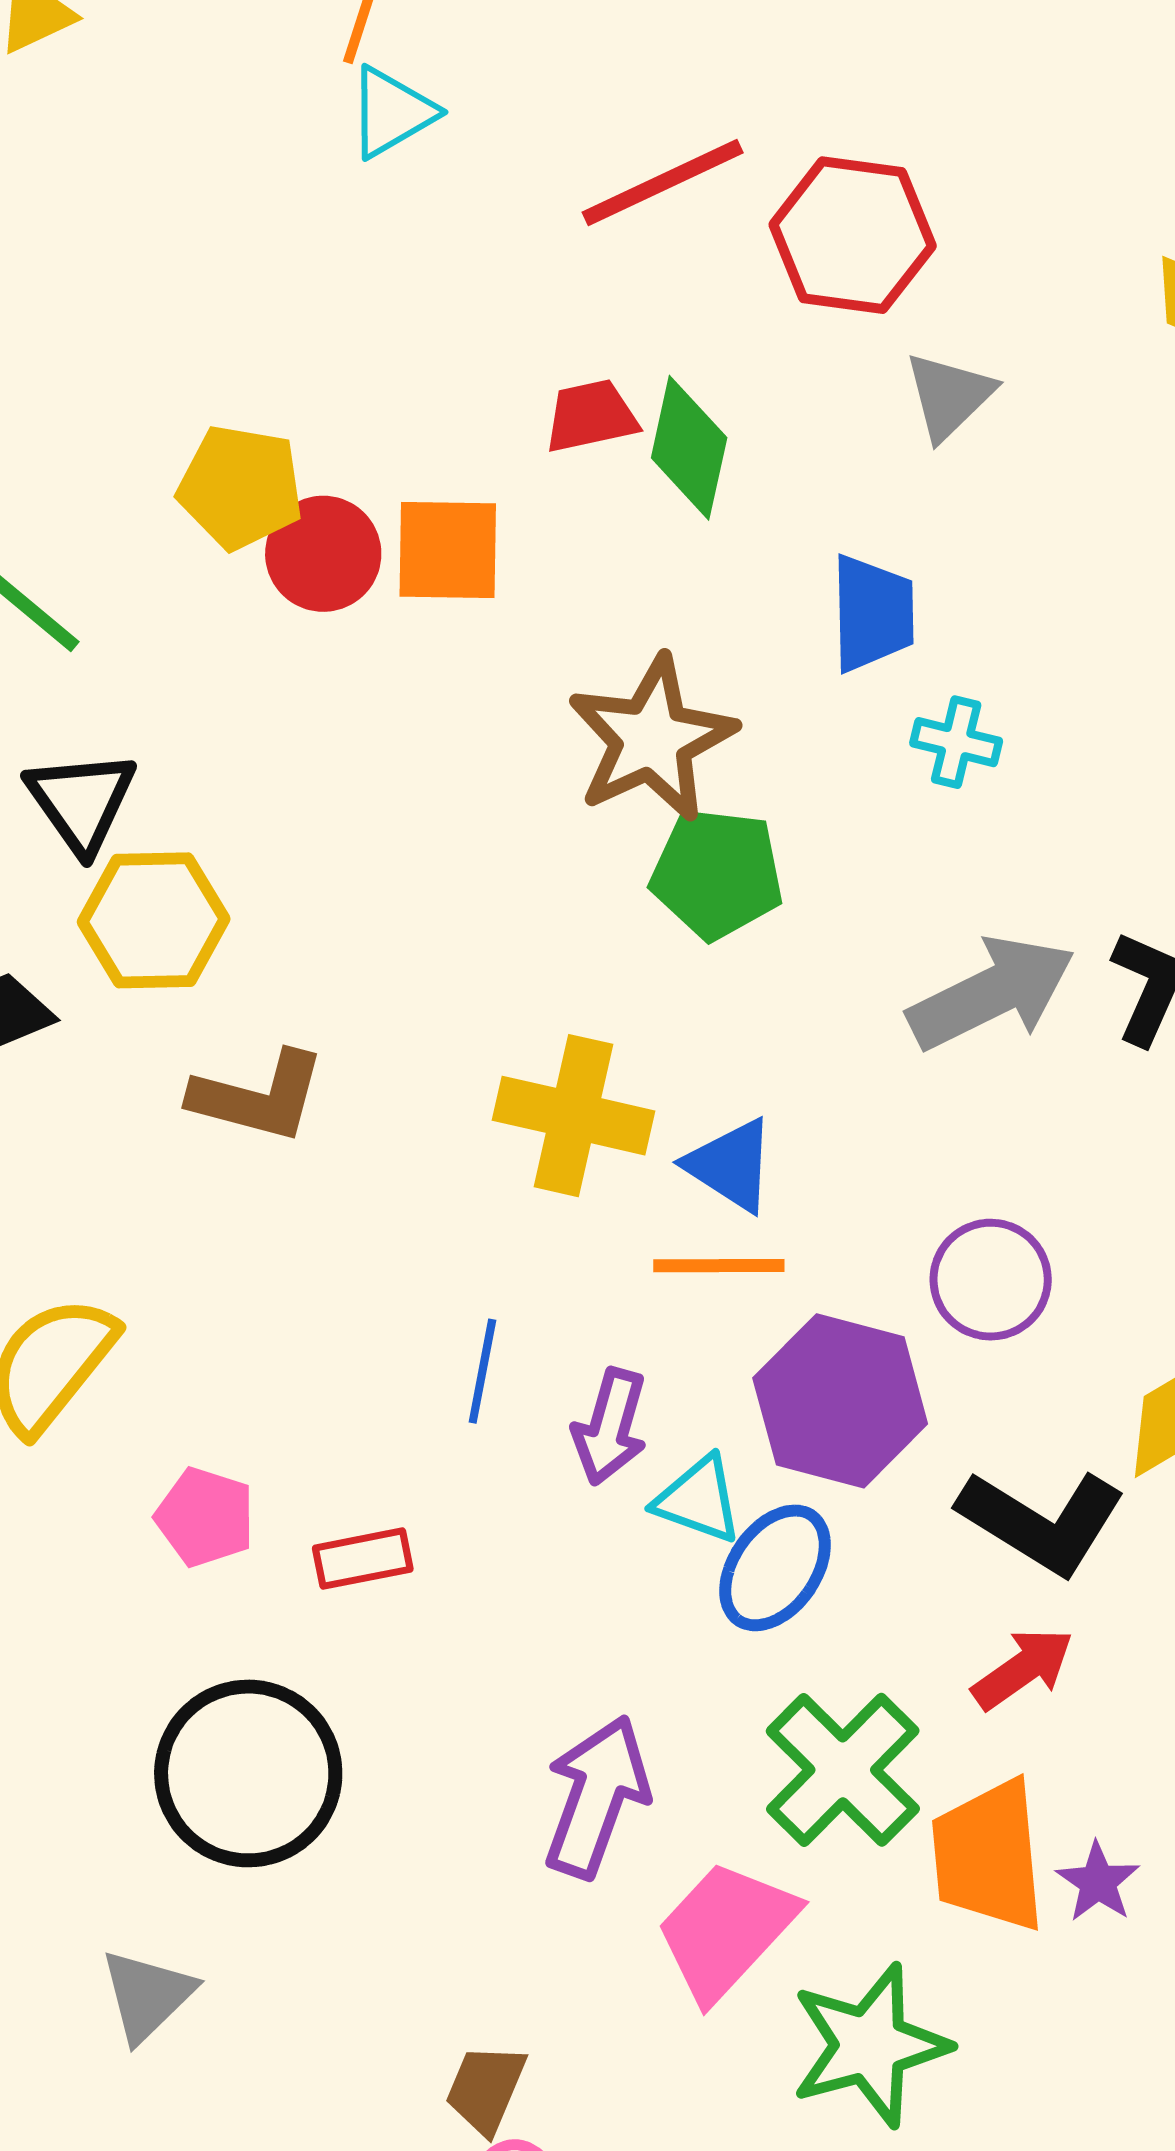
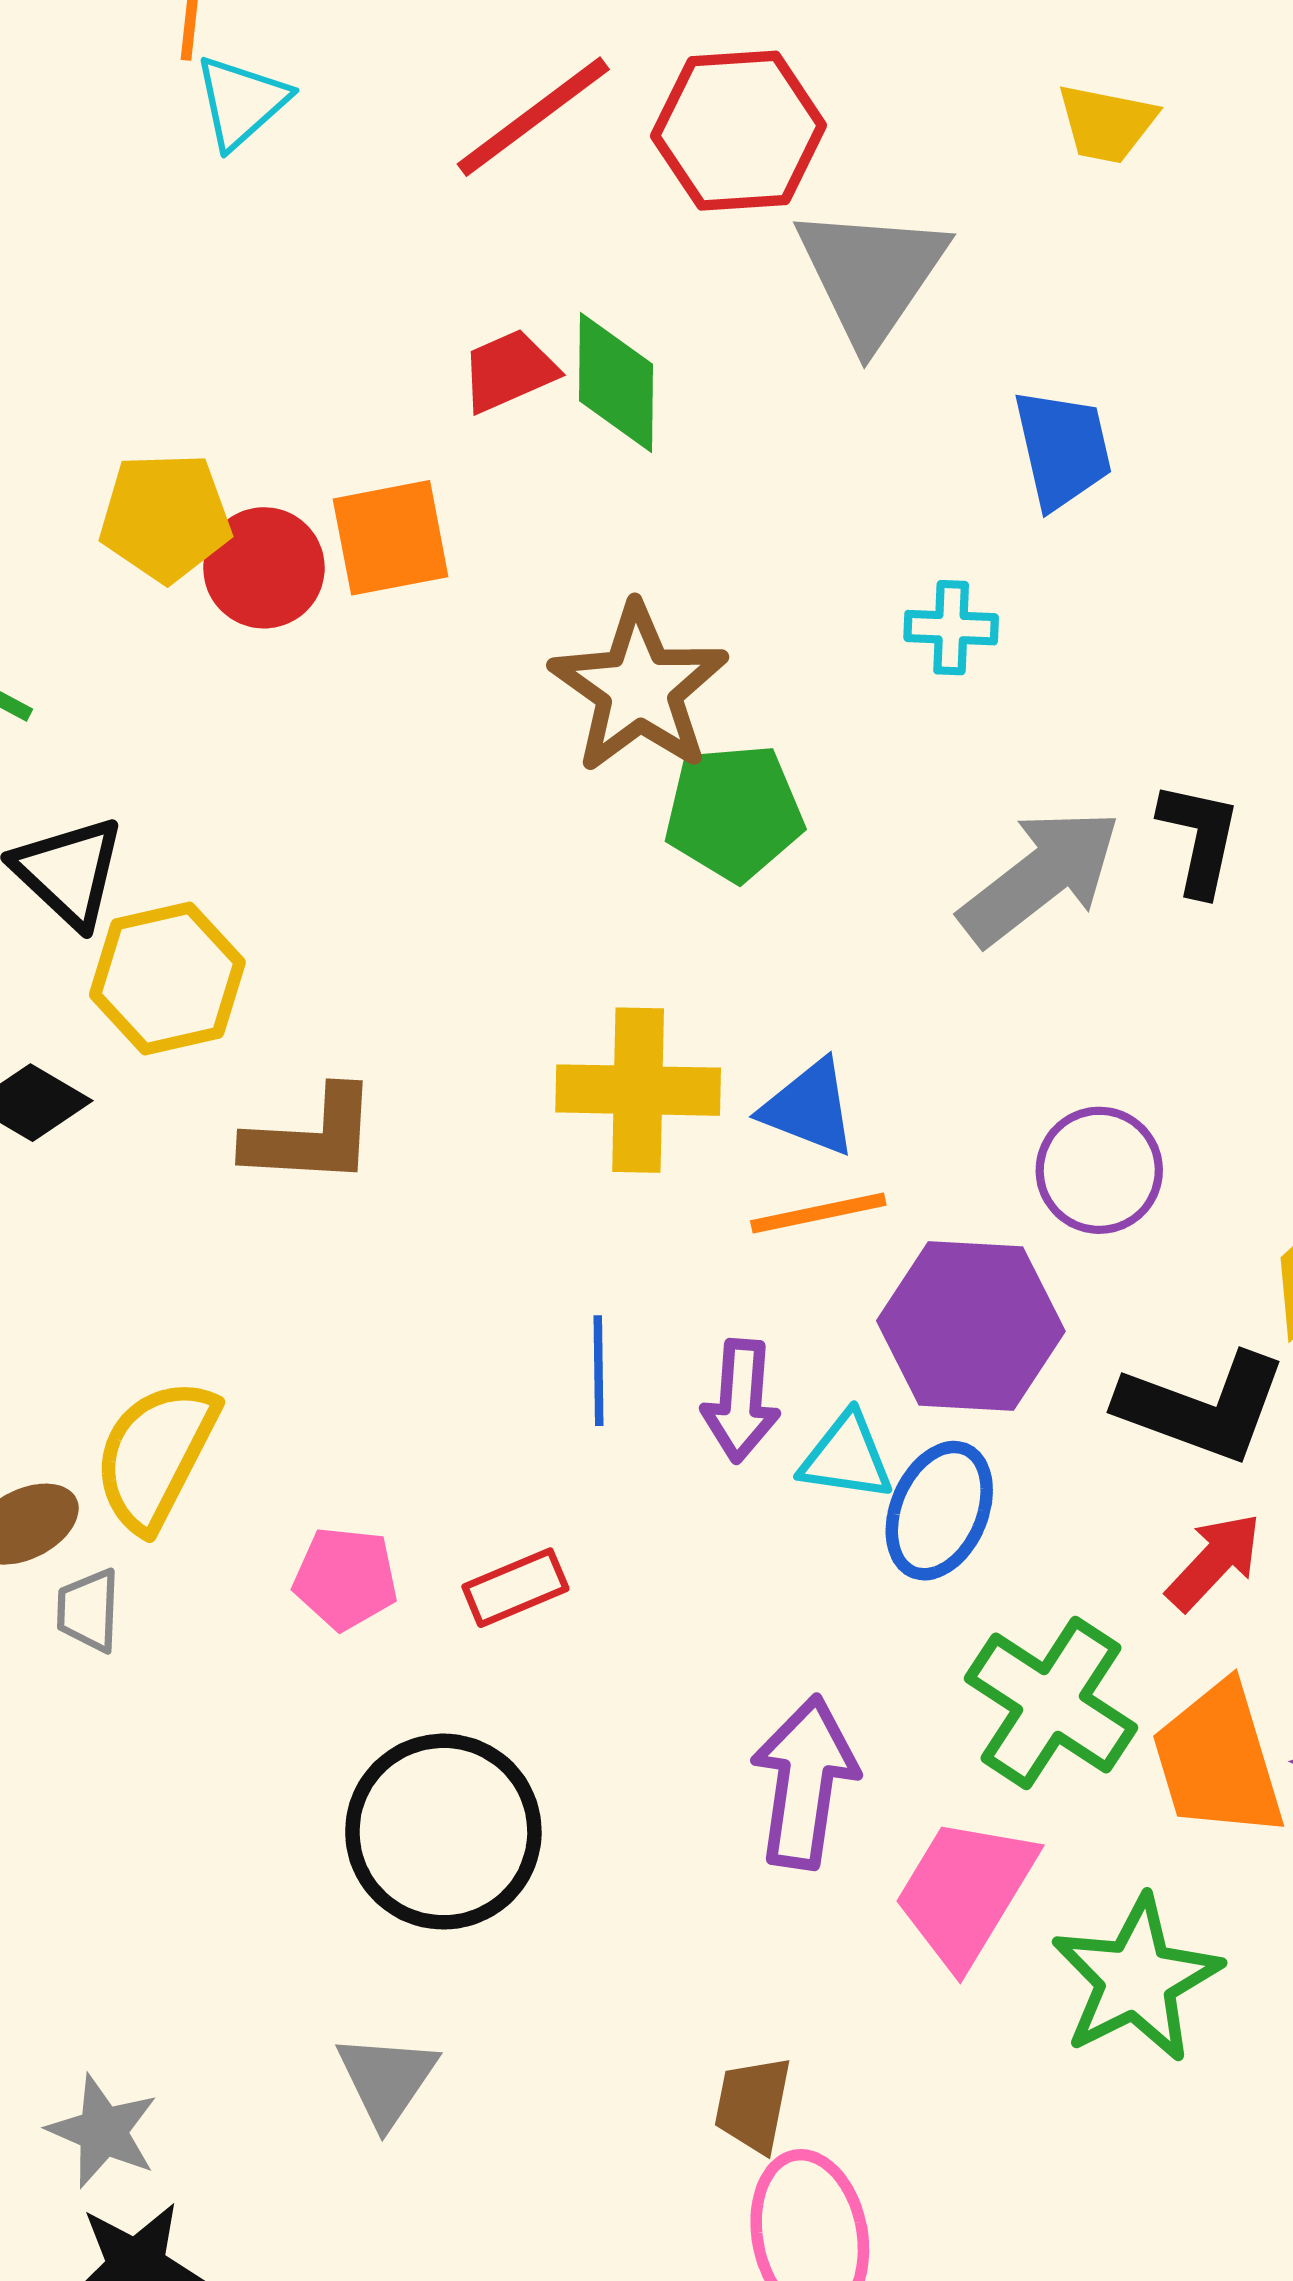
gray triangle: (949, 396) -> (871, 275), size x1.6
blue trapezoid: (872, 613) -> (1063, 449), moved

